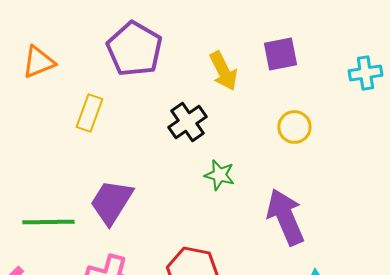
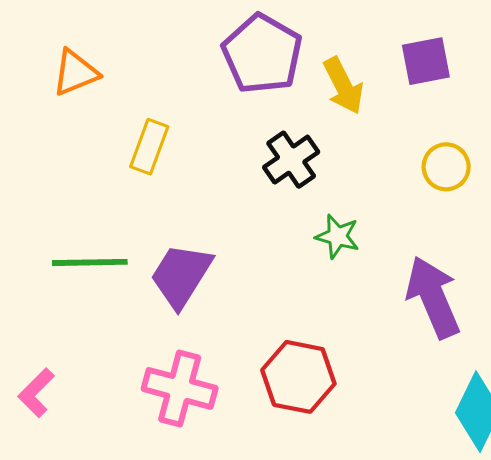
purple pentagon: (134, 49) -> (262, 54), moved
green line: (48, 222) -> (90, 262), moved

